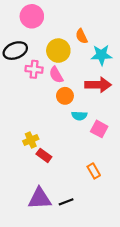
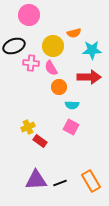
orange semicircle: (82, 36) -> (74, 33), turned -80
pink square: (99, 129) -> (71, 127), moved
orange rectangle: (94, 171) -> (91, 181), moved, size x1.5

